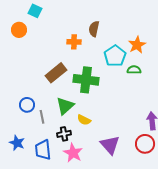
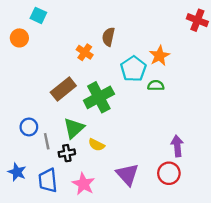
orange cross: (74, 42) -> (85, 52), turned 32
green cross: (86, 80) -> (99, 97), turned -35
black cross: (64, 134) -> (67, 153), moved

